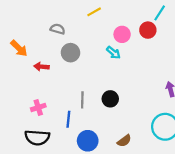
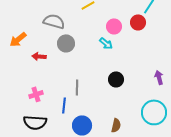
gray semicircle: (58, 29) -> (54, 21), size x1.5
orange arrow: (19, 48) -> (18, 39), turned 96
black circle: (110, 99) -> (116, 79), moved
brown semicircle: (124, 141) -> (116, 125), turned -40

